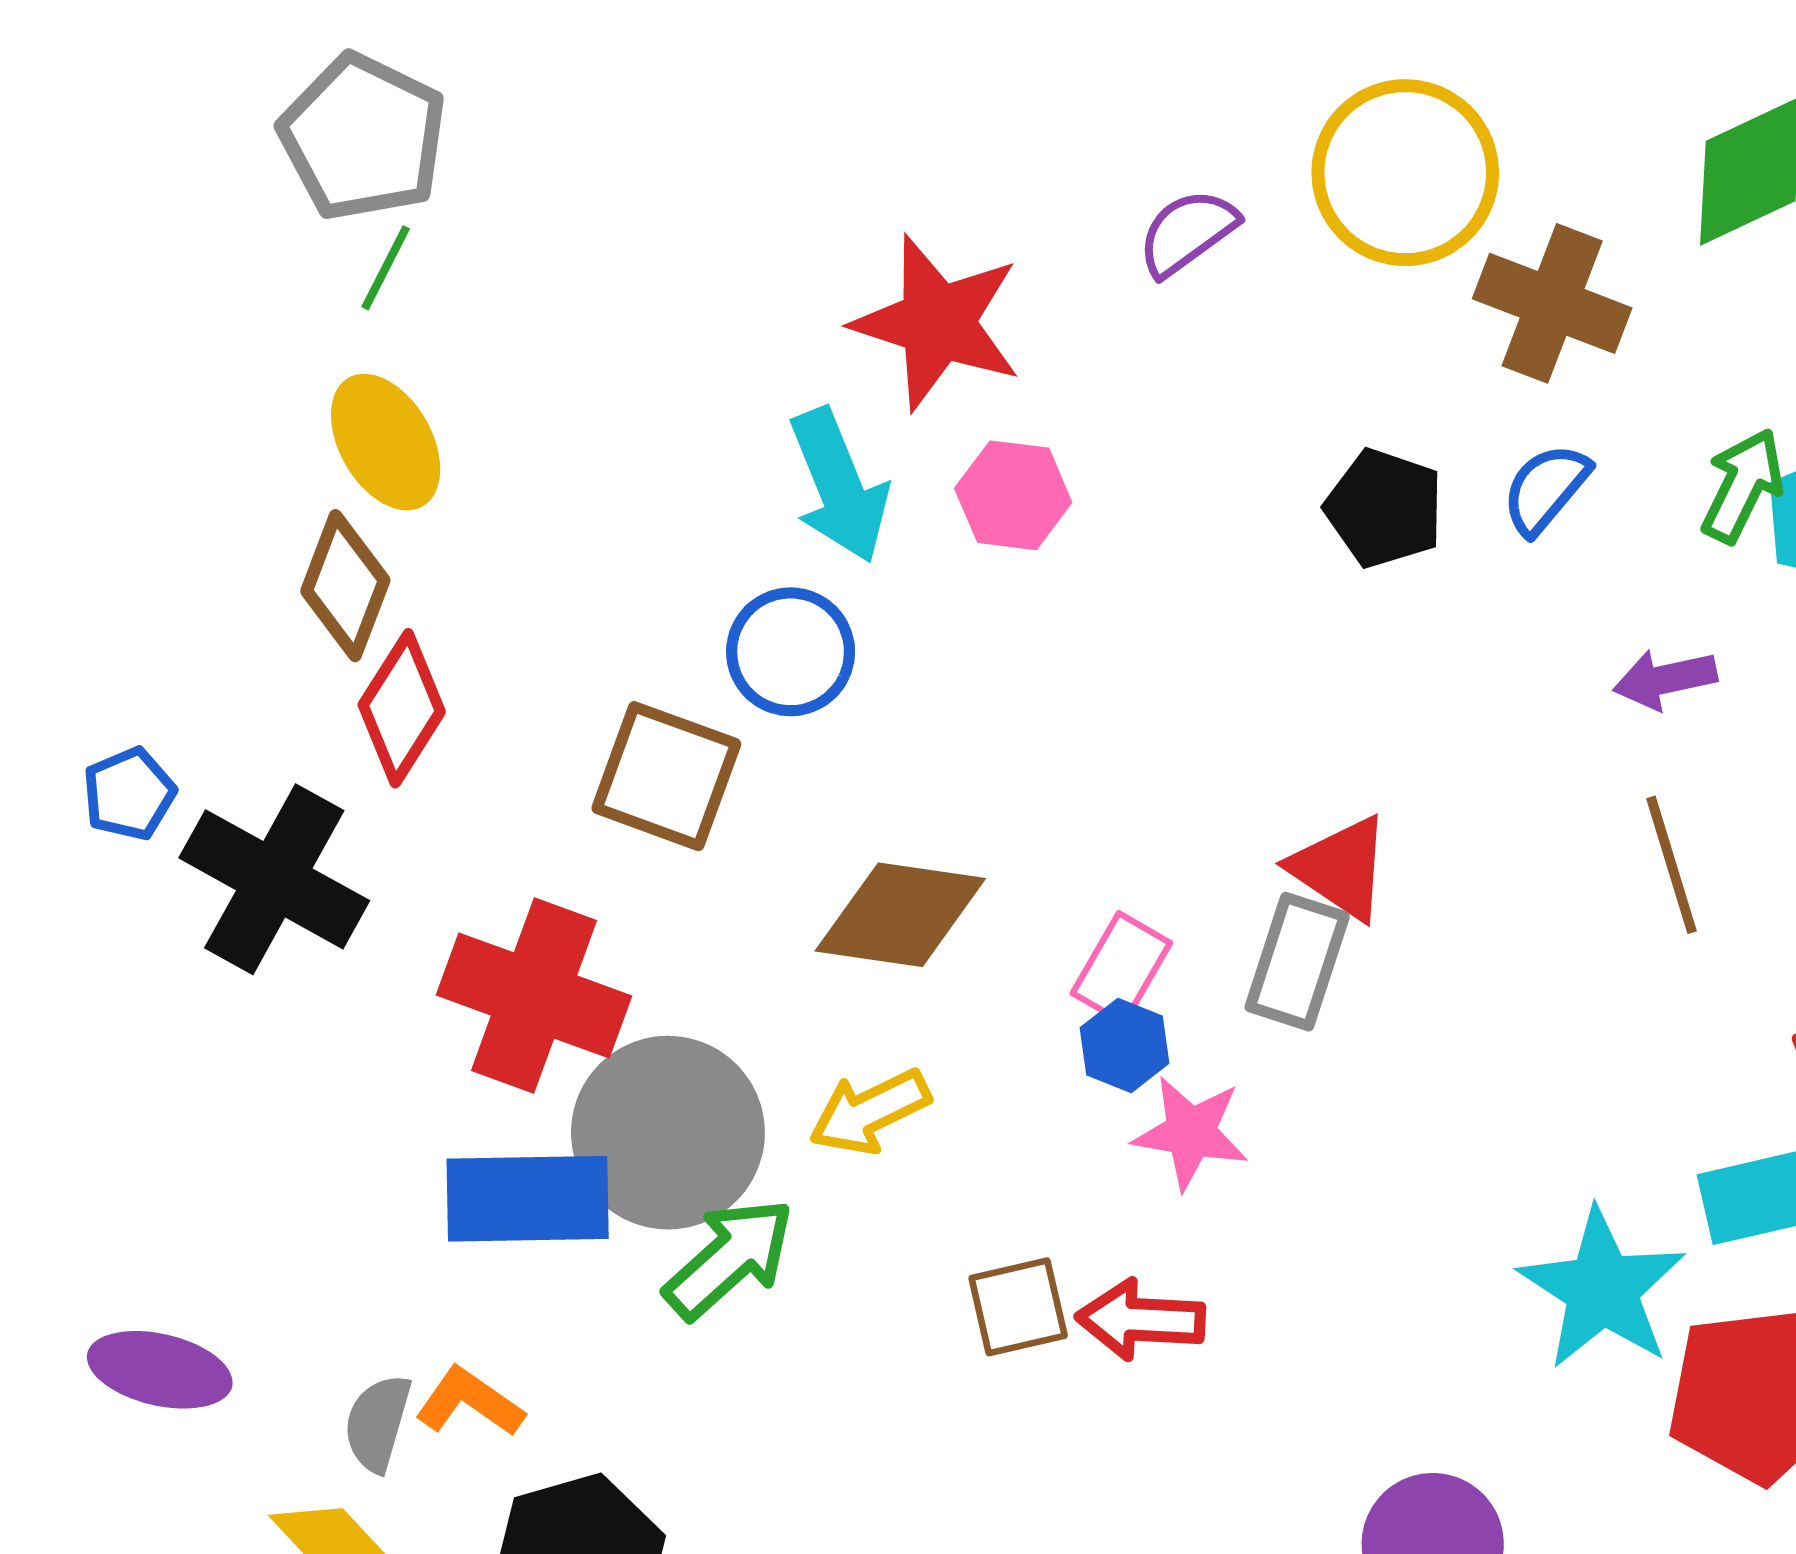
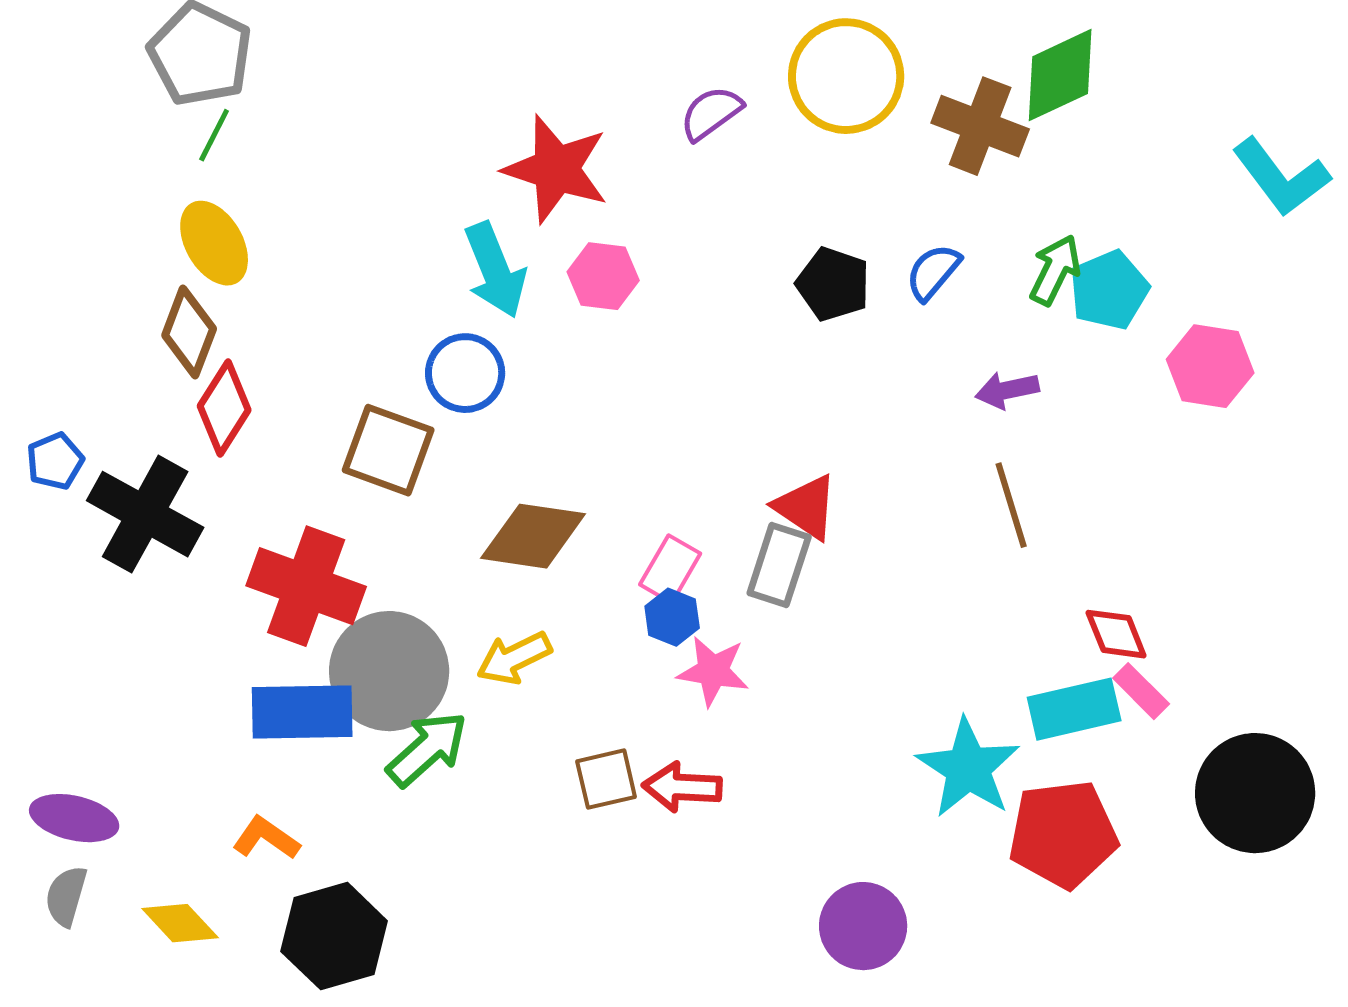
brown cross: (1552, 303) -> (980, 126), moved
gray semicircle: (378, 1423) -> (66, 896), moved

